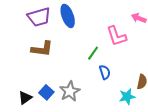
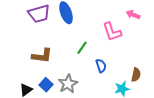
brown L-shape: (42, 49) -> (42, 56), moved
green line: (93, 53) -> (82, 48), moved

